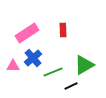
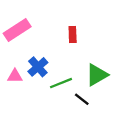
pink rectangle: (27, 33) -> (17, 30), moved
black line: (71, 86) -> (82, 99), turned 64

